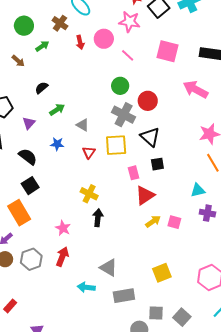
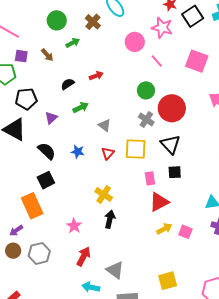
red arrow: (80, 42) -> (96, 76), moved, turned -104
red circle: (148, 101) -> (172, 108), size x1.4
gray cross: (124, 115) -> (146, 119), size x0.7
blue star: (57, 144) -> (78, 152), moved
red arrow: (62, 257) -> (83, 256), moved

